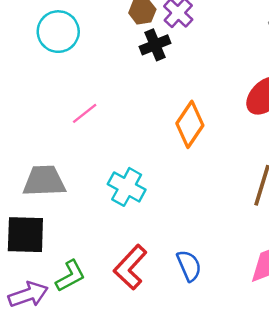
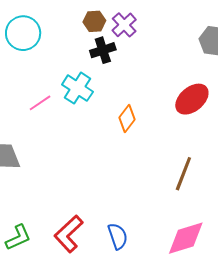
orange diamond: (190, 124) -> (127, 119), size x0.7
cyan cross: (127, 187) -> (77, 88), moved

